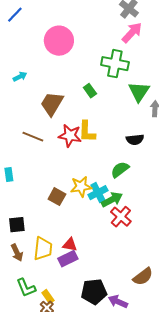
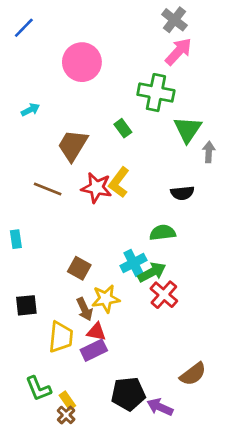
yellow L-shape: (87, 132) -> (119, 182), turned 35
green semicircle: (120, 170) -> (163, 233), turned 30
yellow star: (81, 187) -> (106, 299), moved
brown arrow: (17, 253) -> (85, 309), moved

